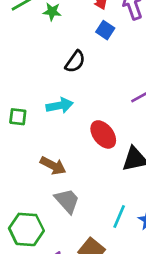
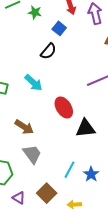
blue square: (105, 30) -> (59, 28), moved
cyan arrow: (60, 105) -> (34, 83), turned 48

